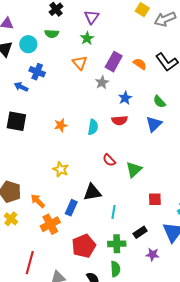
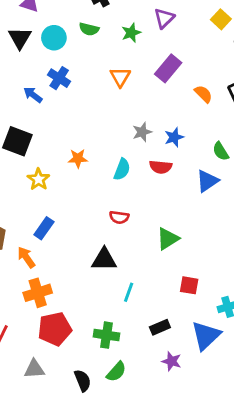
purple triangle: (92, 17) -> (164, 18), moved
green star: (87, 38) -> (131, 33), moved
purple rectangle: (114, 62) -> (168, 68), moved
gray star: (102, 82) -> (142, 132), moved
red semicircle: (109, 160) -> (119, 217), moved, turned -48
yellow star: (61, 169) -> (38, 179), moved
blue rectangle: (71, 208) -> (44, 228), moved
green cross: (117, 244) -> (106, 335), moved
red pentagon: (84, 246) -> (55, 329), moved
green semicircle: (115, 269) -> (116, 372), turned 35

